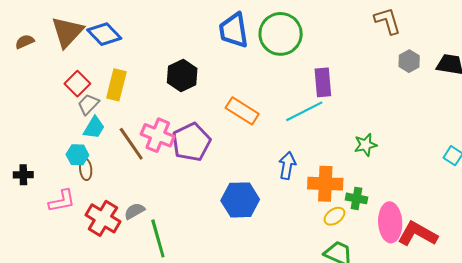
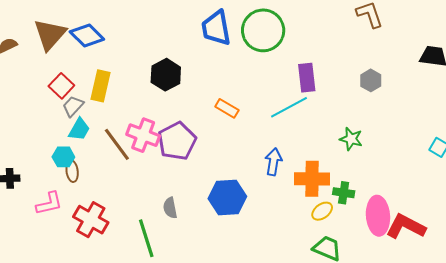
gray hexagon: (409, 61) -> (371, 80), moved
orange rectangle: (242, 111) -> (227, 108), size x0.7
green star: (365, 145) -> (351, 139), turned 30
gray semicircle: (134, 211) -> (170, 208), moved, turned -70

